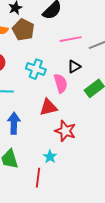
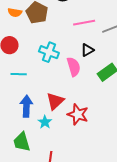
red triangle: (48, 107) -> (55, 101), moved, turned -30
cyan star: (50, 157) -> (45, 122), moved

